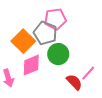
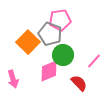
pink diamond: (31, 65) -> (49, 71), moved
pink line: (88, 73) -> (94, 61), moved

